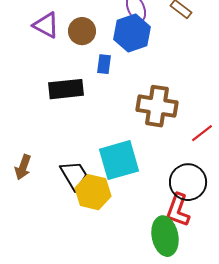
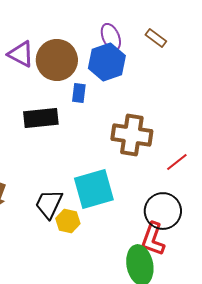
brown circle: (82, 31) -> (57, 60), size x1.5
black trapezoid: (74, 175) -> (49, 204), turned -124
yellow hexagon: (93, 192) -> (68, 221), size x0.7

